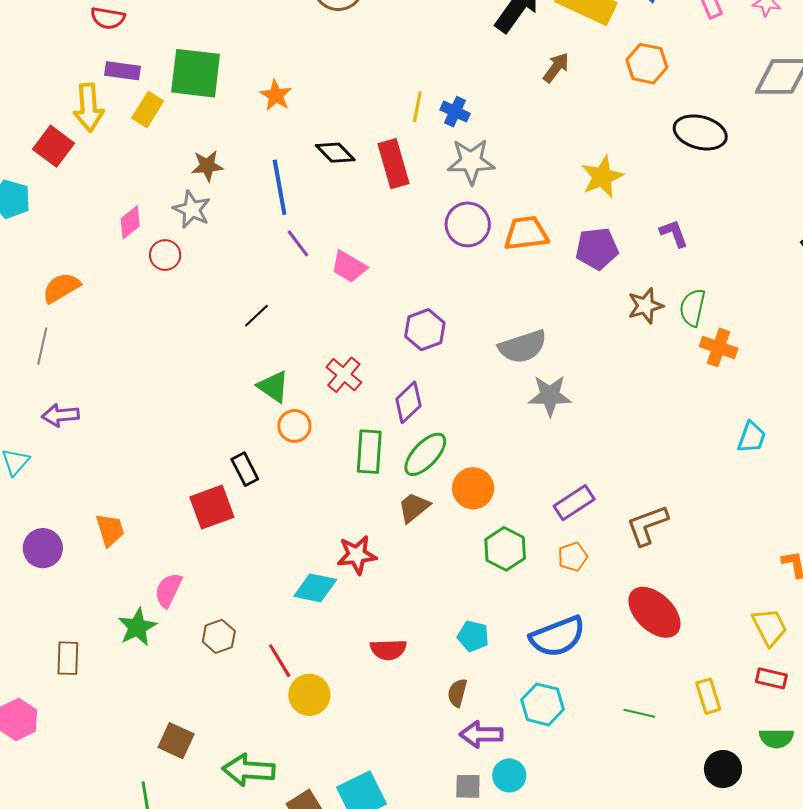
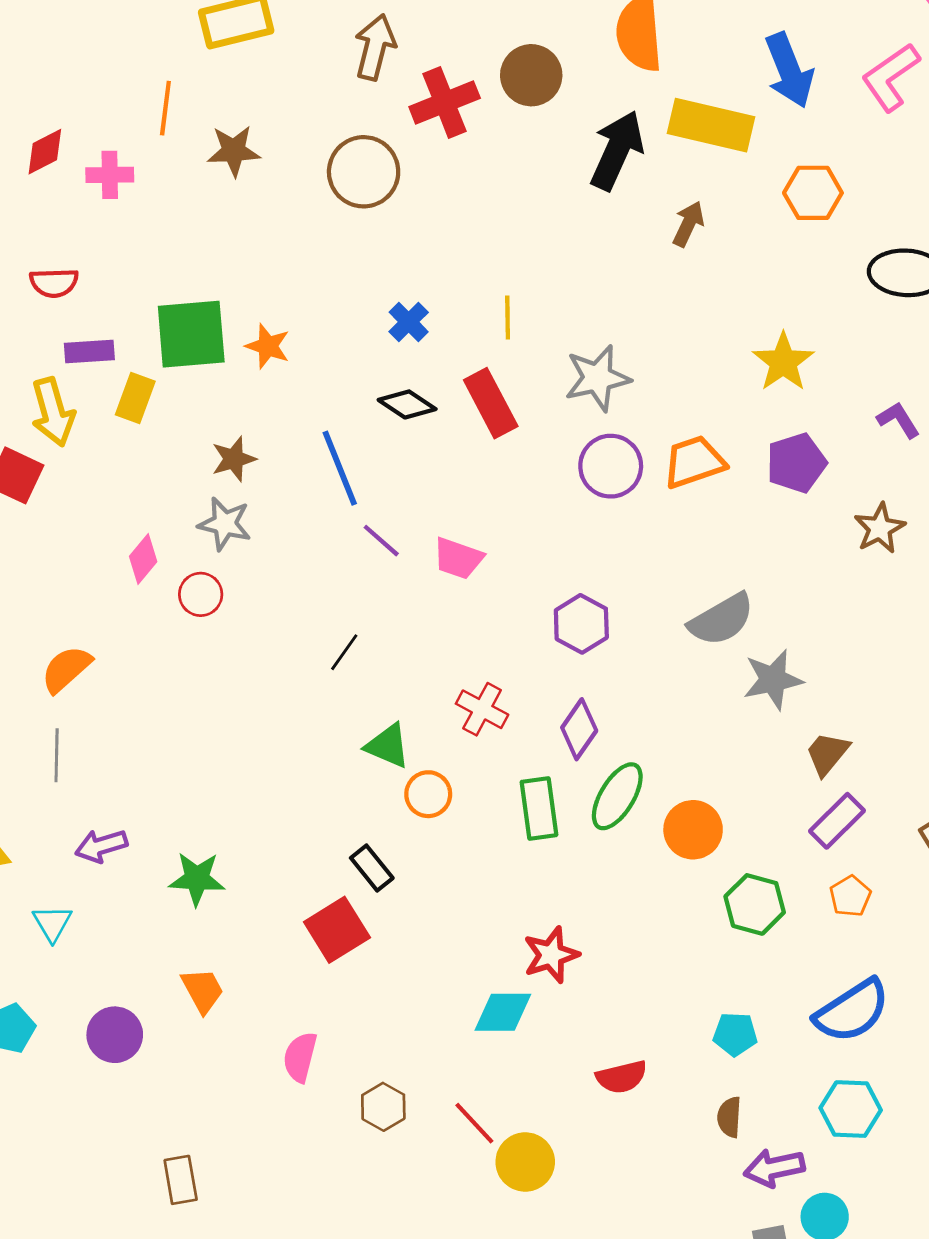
orange star: (276, 95) -> (268, 346), moved
blue cross: (455, 112) -> (409, 322), moved, turned 32
brown trapezoid: (414, 507) -> (827, 754), moved
green star: (137, 627) -> (197, 879), moved, turned -30

